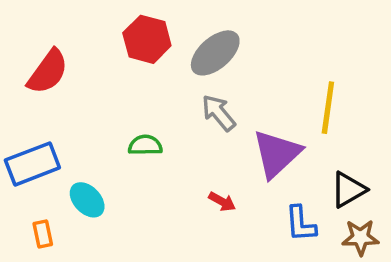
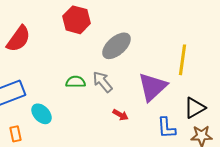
gray ellipse: (215, 53) -> (116, 46), moved
gray arrow: (219, 113) -> (102, 82), moved

